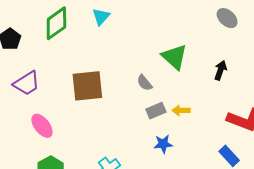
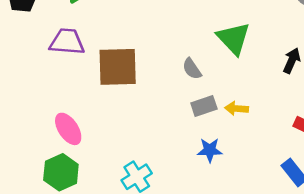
purple trapezoid: (27, 83) -> (67, 42), moved, turned -148
pink ellipse: (42, 126) -> (68, 129), moved

